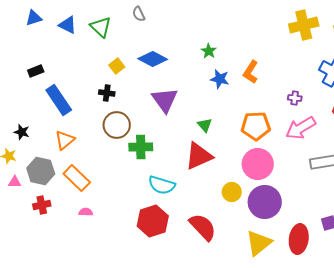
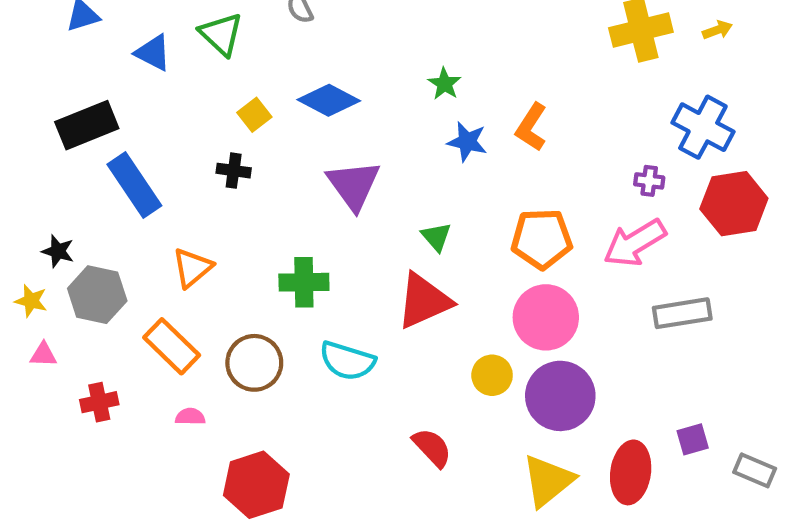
blue triangle: (68, 25) -> (153, 53), moved
black rectangle: (36, 71) -> (87, 125), size x1.8
purple cross: (295, 98) -> (649, 181), moved
brown circle: (117, 125) -> (254, 363), moved
orange triangle: (65, 140) -> (192, 268), moved
gray hexagon: (41, 171) -> (97, 295), moved
red hexagon: (153, 221) -> (256, 485), moved
red semicircle: (203, 227) -> (432, 448), size x0.7

